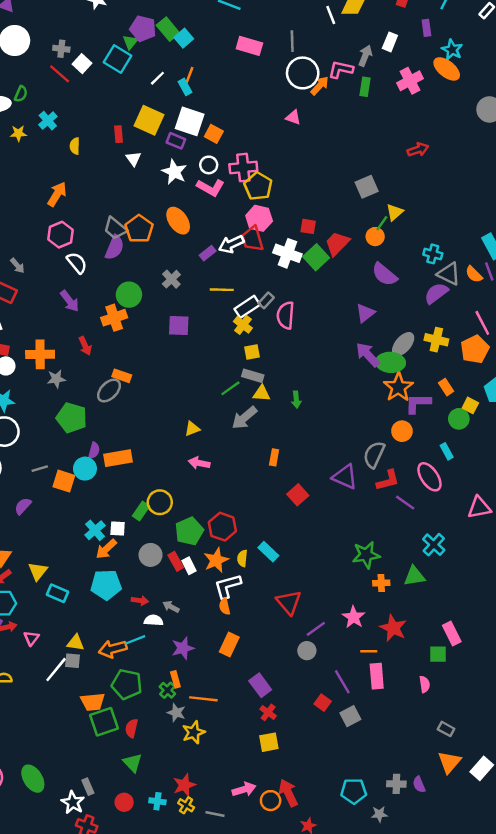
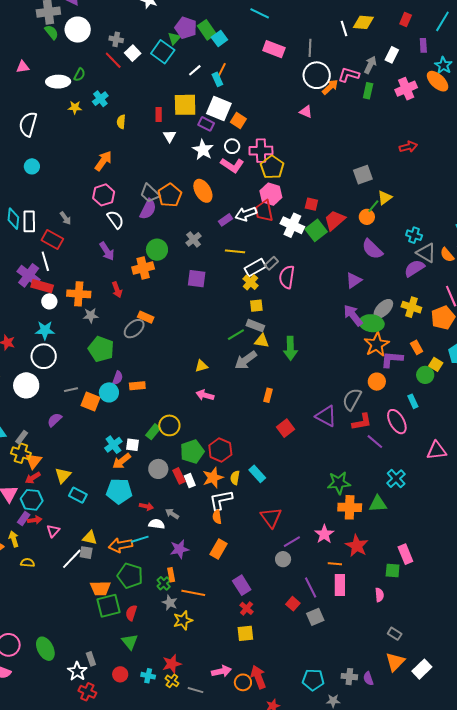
yellow square: (149, 120) -> (185, 105), turned -30
green arrow: (296, 400) -> (290, 348), size x1.6
orange rectangle: (118, 458) -> (137, 386), size x0.7
orange cross: (381, 583) -> (350, 507), size x1.6

